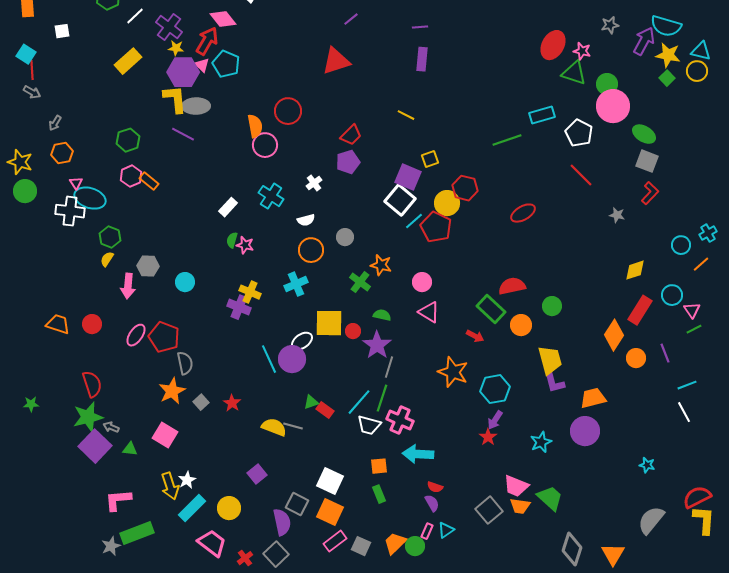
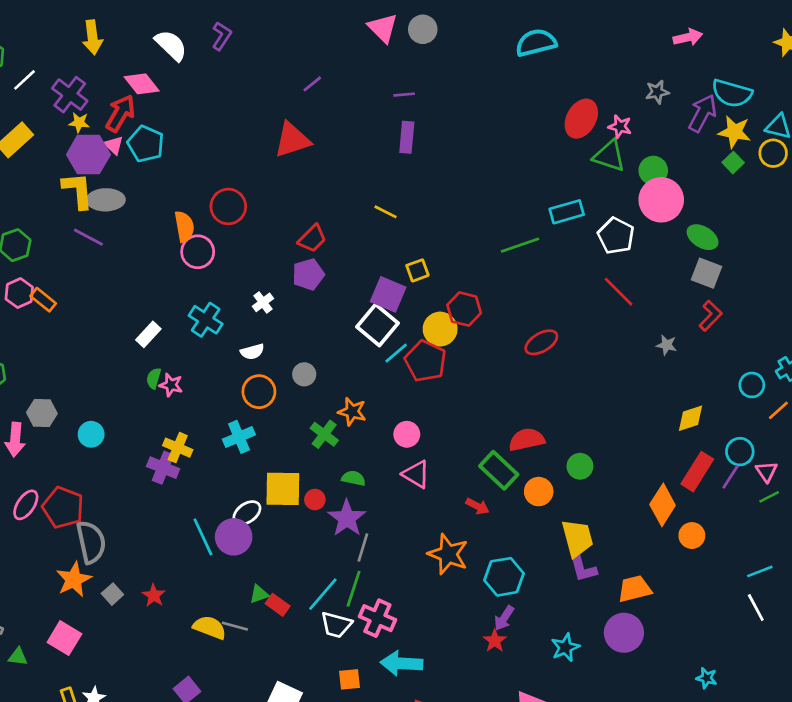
purple line: (665, 353) -> (730, 477), moved, turned 54
gray semicircle: (185, 363) -> (91, 542), size x1.4

